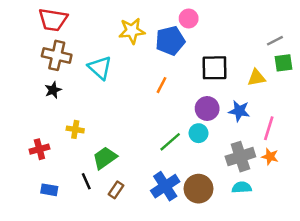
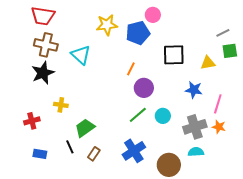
black star: (53, 90) -> (43, 73), size x1.6
purple circle: (207, 108) -> (144, 88), moved
cyan circle: (198, 133) -> (163, 116), moved
brown circle: (198, 189) -> (169, 165), moved

